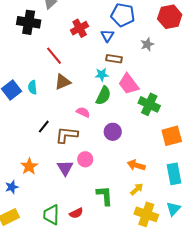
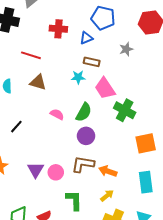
red cross: (80, 28) -> (58, 29), turned 30
blue triangle: (107, 36) -> (86, 38), turned 32
red line: (54, 56) -> (31, 55), turned -36
brown triangle: (63, 82) -> (38, 82), turned 36
green semicircle: (103, 96) -> (84, 112), moved
brown L-shape: (67, 135) -> (83, 164), moved
pink circle: (85, 159) -> (56, 172), moved

